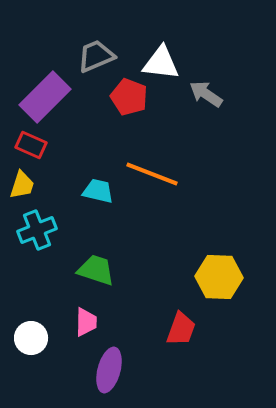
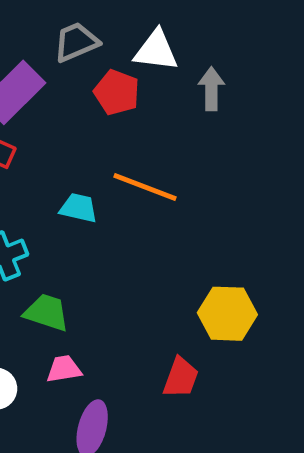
gray arrow: (206, 94) -> (211, 89), turned 56
green trapezoid: (96, 270) -> (47, 312), moved
pink trapezoid: (86, 322) -> (64, 369), turned -100

